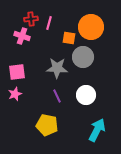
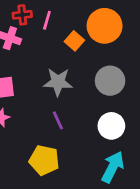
orange square: (69, 38) -> (74, 41), turned 32
gray circle: (83, 57) -> (110, 81), moved
white circle: (86, 95) -> (111, 126), moved

